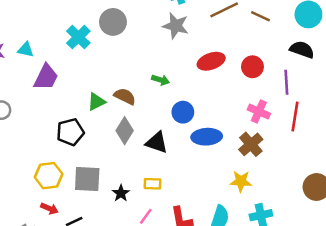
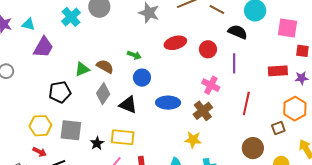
black semicircle: (302, 50) -> (238, 32), moved
blue circle: (183, 112) -> (142, 78), moved
red line: (295, 116) -> (246, 103), moved
yellow rectangle: (152, 184) -> (123, 137), size x1.6

